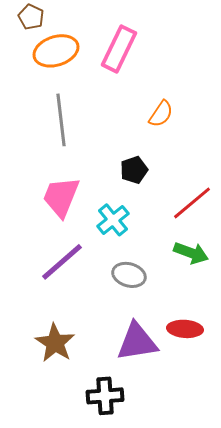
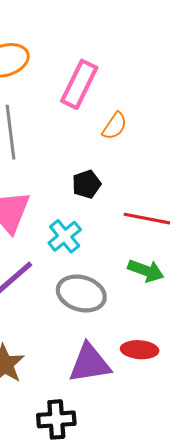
pink rectangle: (119, 49) -> (79, 84), moved
red line: (192, 203) -> (147, 219), turned 51
gray ellipse: (129, 275) -> (81, 294), size x1.4

